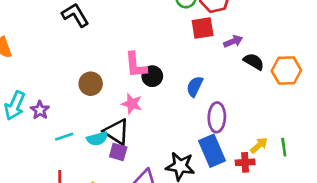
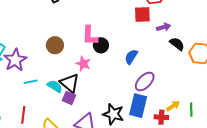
purple star: (40, 110) -> (15, 60), size x1.6
purple ellipse: (217, 117) -> (145, 82), turned 35
cyan semicircle: (97, 139) -> (55, 86), turned -140
blue rectangle: (212, 151) -> (138, 106), turned 30

